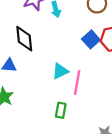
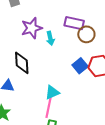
pink line: (77, 83) -> (49, 107), moved

